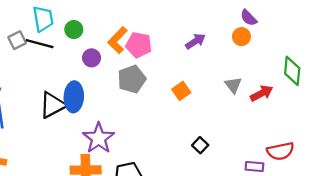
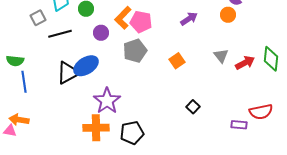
black line: (40, 44) -> (60, 34), moved, turned -30
green diamond: (292, 71) -> (271, 59), moved
blue ellipse: (74, 97) -> (86, 66), turned 55

